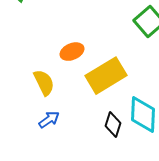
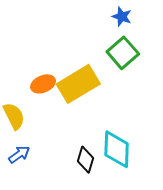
yellow rectangle: (106, 76) -> (78, 84), moved

